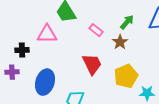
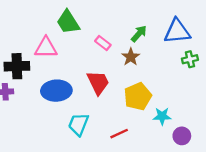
black cross: (22, 50) -> (17, 66), size x1.5
blue ellipse: (45, 82) -> (56, 91), moved, turned 70

